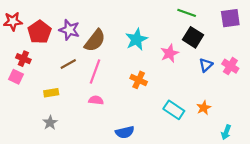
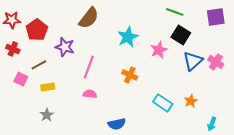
purple star: (69, 30) -> (65, 47), moved
brown semicircle: (95, 41) -> (89, 18), moved
red cross: (23, 59) -> (13, 49), moved
brown line: (68, 64) -> (39, 65), moved
blue triangle: (206, 65) -> (193, 61), size x1.5
pink square: (16, 77) -> (21, 79), moved

